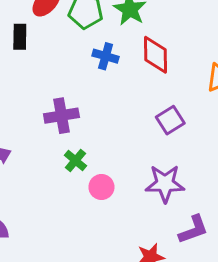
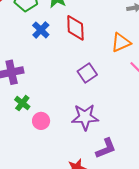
blue cross: (106, 56) -> (41, 30), turned 30

